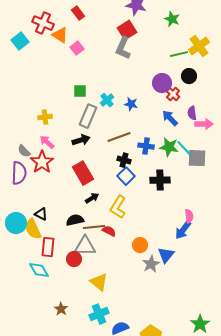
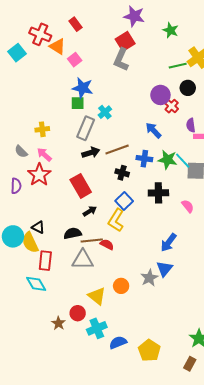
blue star: (131, 104) -> (83, 88), moved, size x1.5
blue arrow: (170, 118) -> (153, 130), moved
black arrow: (81, 140) -> (91, 153), moved
gray semicircle: (24, 151) -> (21, 152), moved
purple semicircle: (19, 173) -> (16, 186), size x0.7
blue square: (126, 176) -> (124, 201), moved
pink semicircle: (189, 216) -> (188, 206), moved, turned -32
blue arrow: (183, 230) -> (169, 242), moved
orange circle: (140, 245) -> (121, 286), moved
red circle: (74, 259) -> (78, 313), moved

